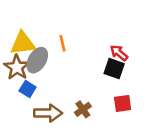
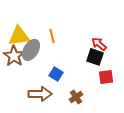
blue square: (28, 89) -> (56, 74), moved
red square: (123, 103) -> (106, 77), moved
brown cross: (83, 109) -> (76, 97), moved

